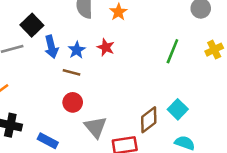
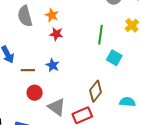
red star: (106, 47) -> (56, 34), moved
blue star: (77, 50) -> (53, 65), moved
cyan square: (178, 109) -> (114, 58), moved

